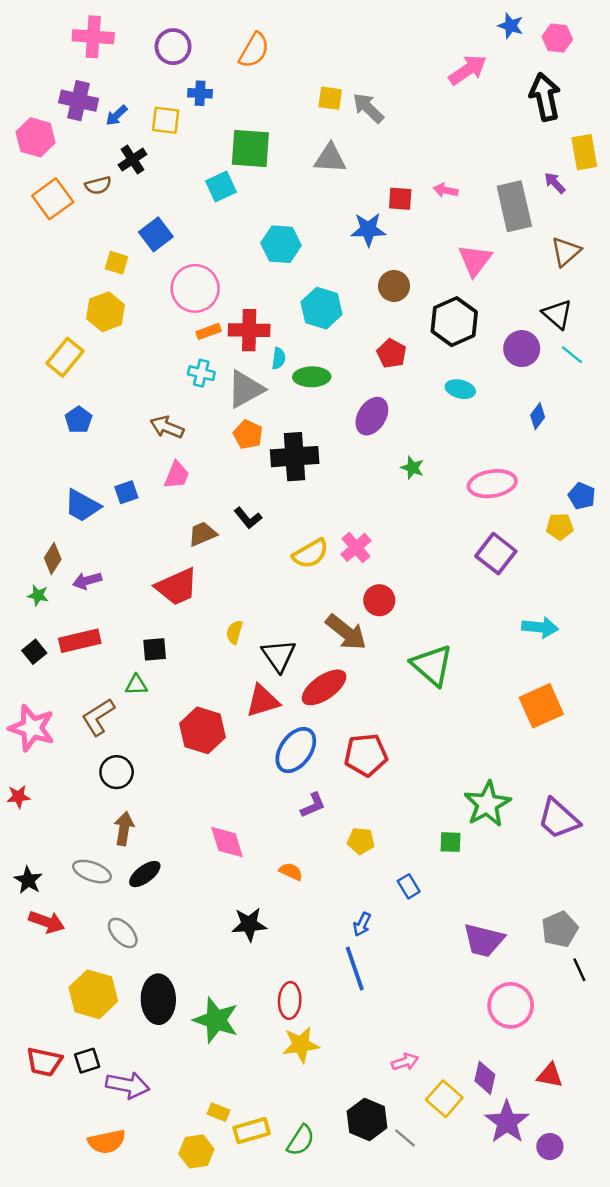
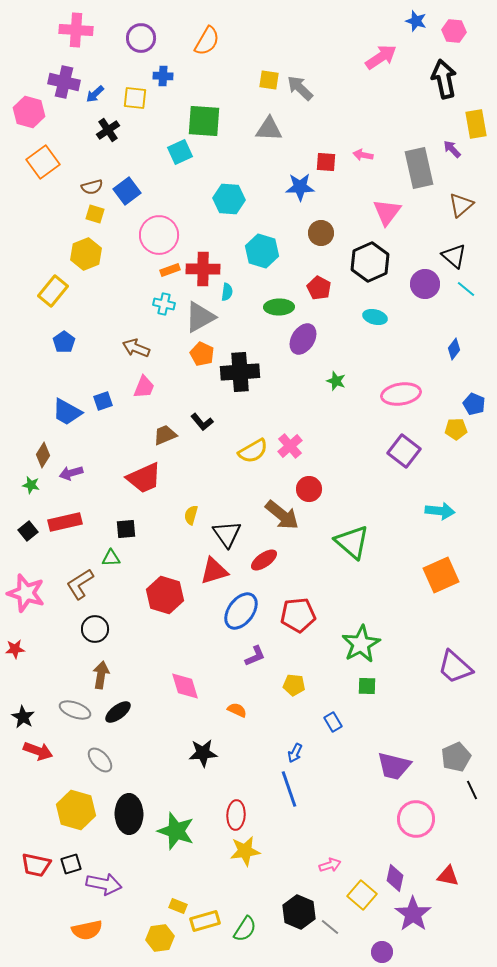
brown semicircle: (98, 185) -> (92, 187), moved
green ellipse: (312, 377) -> (279, 307), moved
blue diamond: (538, 416) -> (454, 349), moved
red ellipse: (324, 687) -> (264, 560), size x0.7
green star: (487, 804) -> (361, 644), moved
purple circle: (550, 1147) -> (382, 952), moved

